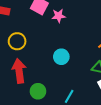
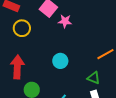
yellow circle: (17, 41) -> (22, 28), moved

